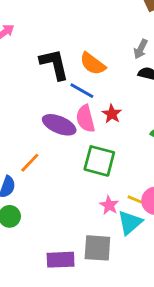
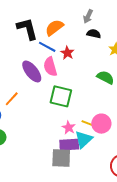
orange semicircle: (93, 64) -> (54, 28), turned 108
red star: (112, 114) -> (67, 53), moved
purple ellipse: (59, 125) -> (32, 71), turned 30
purple rectangle: (61, 260) -> (69, 145), moved

